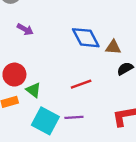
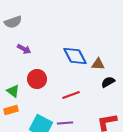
red circle: (14, 75) -> (37, 79), moved
green triangle: (33, 90) -> (13, 91), moved

